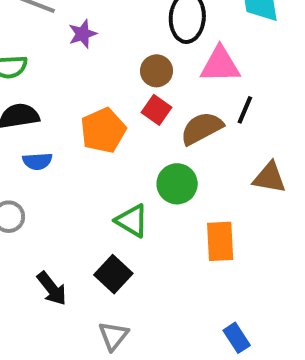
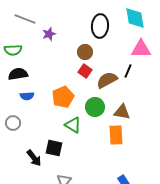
pink triangle: (220, 65) -> (141, 49), moved
orange pentagon: (103, 130) -> (63, 97), moved
brown triangle: (269, 178) -> (122, 112), moved
black square: (113, 274) -> (54, 148), moved, turned -30

